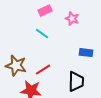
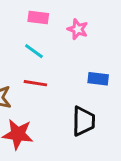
pink rectangle: (45, 11) -> (38, 18), turned 32
red line: (43, 70) -> (35, 83), moved, turned 42

